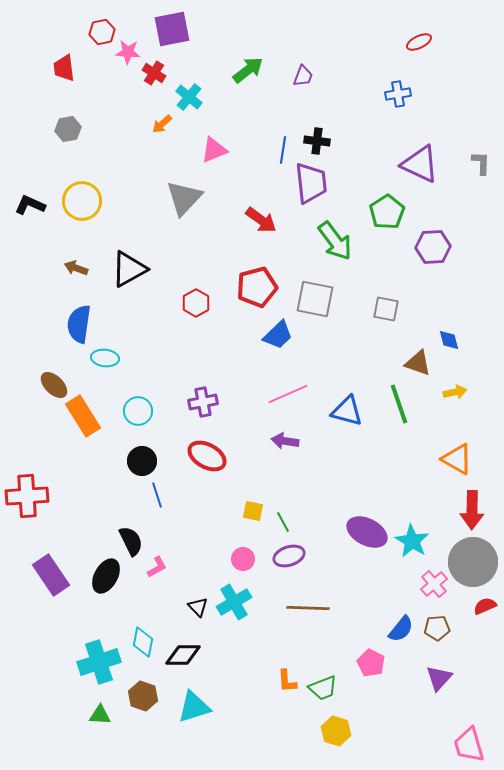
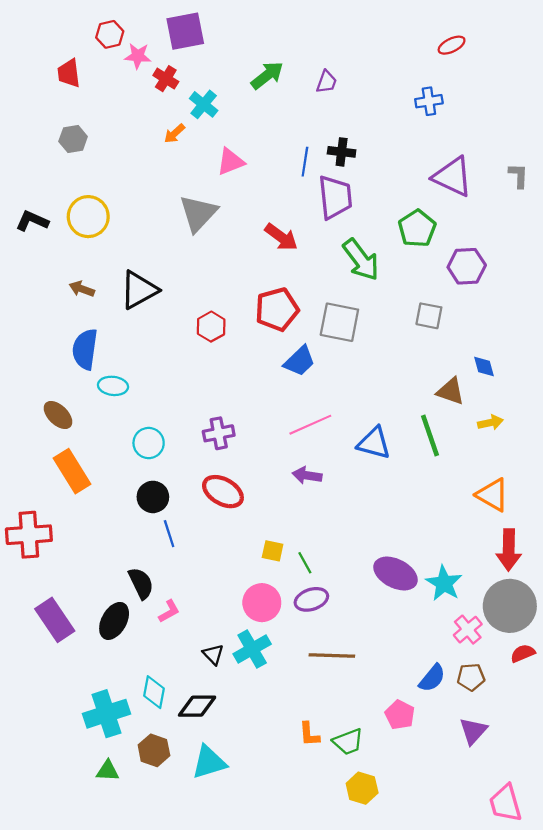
gray square: (386, 309) -> (429, 316), moved
orange rectangle: (83, 416) -> (72, 471), moved
pink circle: (243, 559) -> (262, 603), size x1.5

